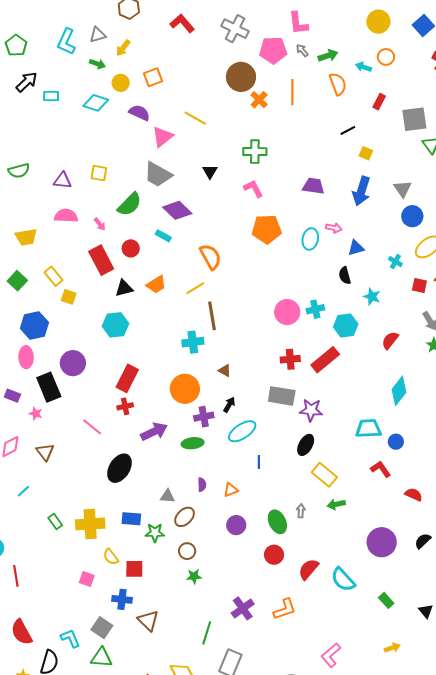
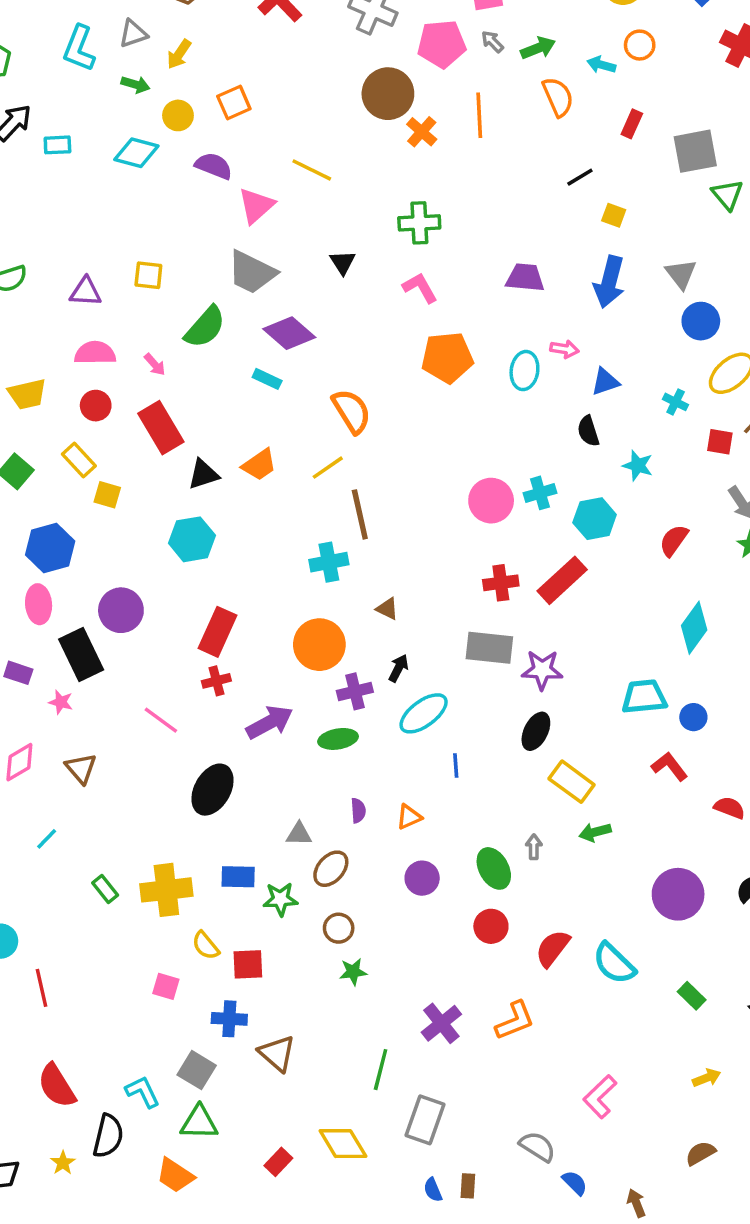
red circle: (131, 248) -> (96, 406), moved

